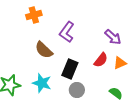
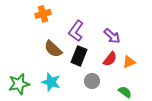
purple arrow: (113, 37) -> (112, 36), moved
black rectangle: (70, 69) -> (79, 56), moved
gray circle: (77, 90) -> (92, 81), moved

